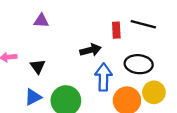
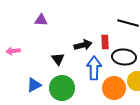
red rectangle: (116, 30) -> (105, 42), moved
black triangle: (38, 67) -> (58, 59), moved

